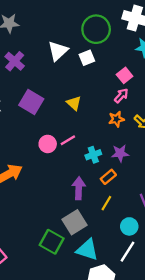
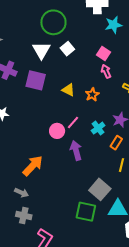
green circle: (96, 29) -> (53, 22), moved
pink arrow: (121, 96) -> (106, 71), turned -48
purple square: (31, 102) -> (36, 80), moved
orange star: (116, 119) -> (92, 95), moved
purple arrow: (79, 188) -> (76, 150), moved

